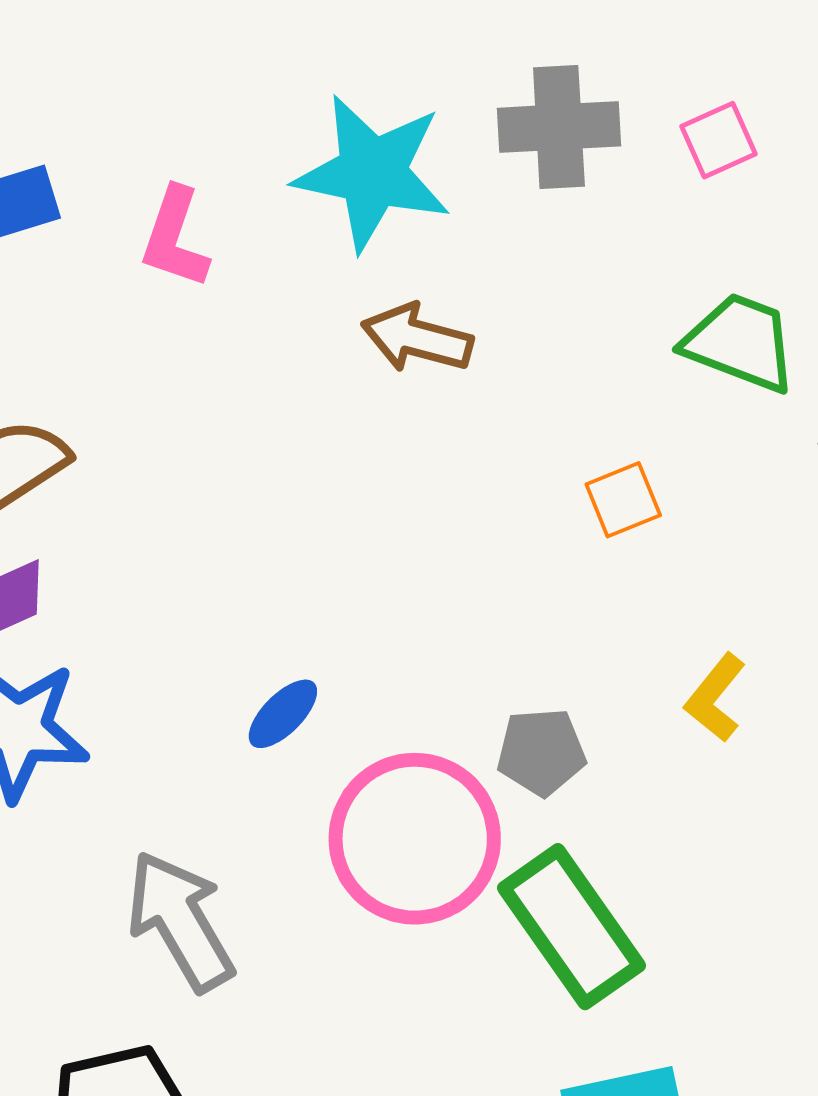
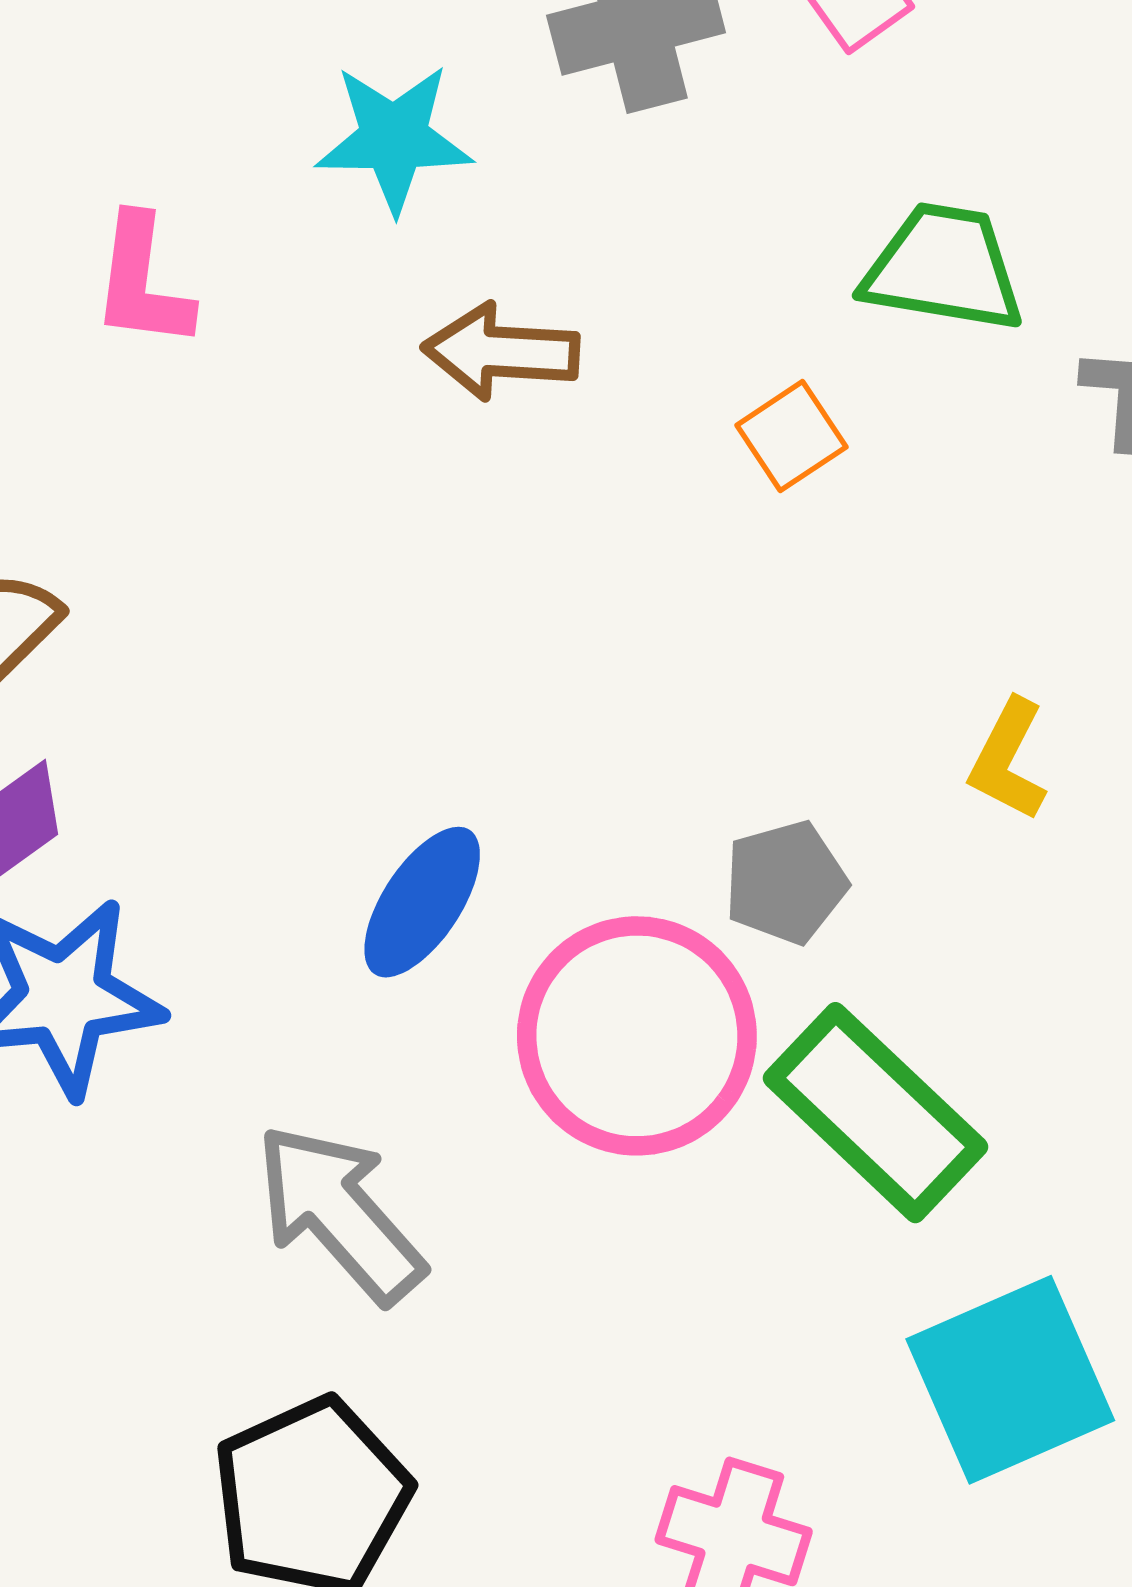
cyan star: (372, 173) -> (394, 138), size x0.7
orange square: (623, 500) -> (791, 436), moved
blue ellipse: (283, 714) -> (422, 902), size x1.4

